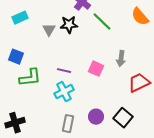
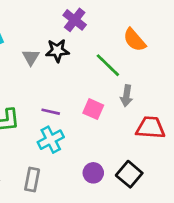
orange semicircle: (140, 17) -> (134, 40), moved
green line: (102, 22) -> (108, 65), moved
red trapezoid: (139, 83) -> (150, 128), turned 30
gray rectangle: (68, 124) -> (32, 180), moved

